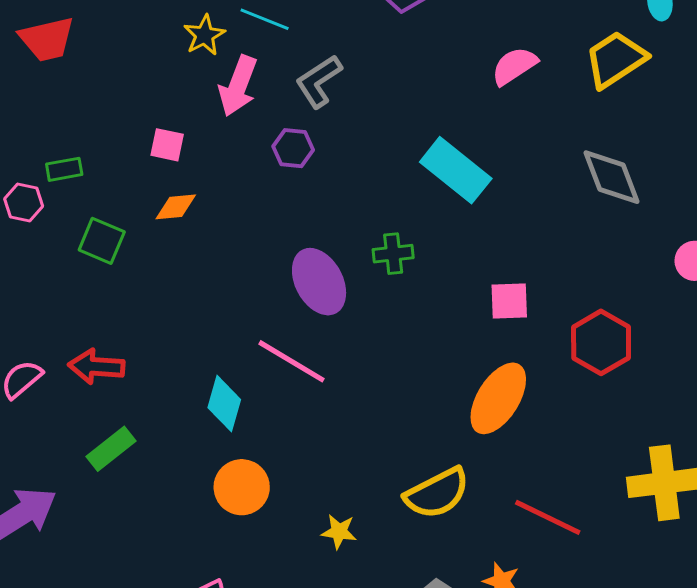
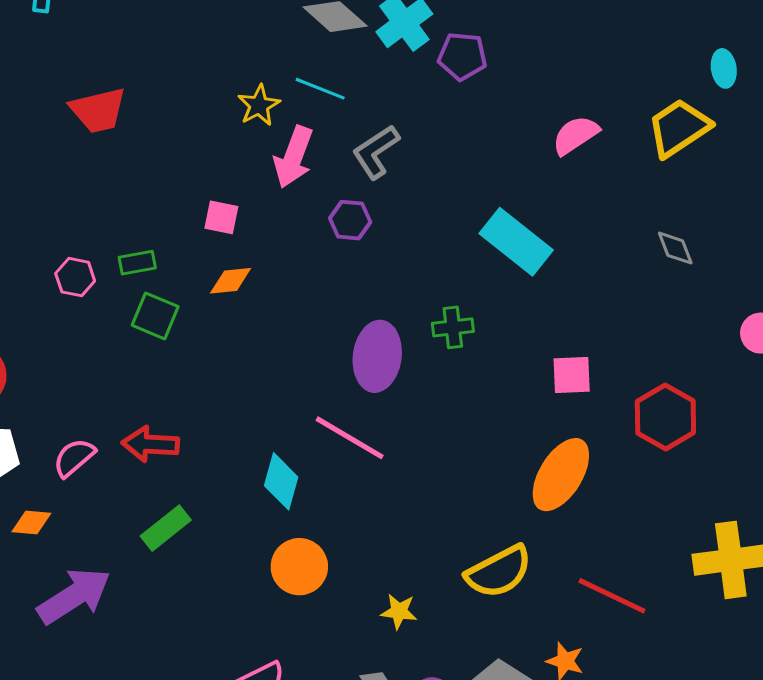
green rectangle: (64, 169) -> (137, 263), moved
gray diamond: (611, 177) -> (675, 248), size x0.6
purple ellipse: (319, 282) -> (377, 356), turned 36

